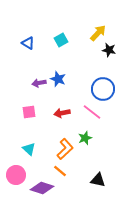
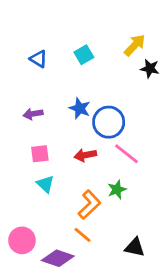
purple arrow: (39, 83) -> (33, 114), moved
blue circle: (103, 89) -> (109, 122), moved
cyan triangle: (29, 149) -> (45, 184), moved

